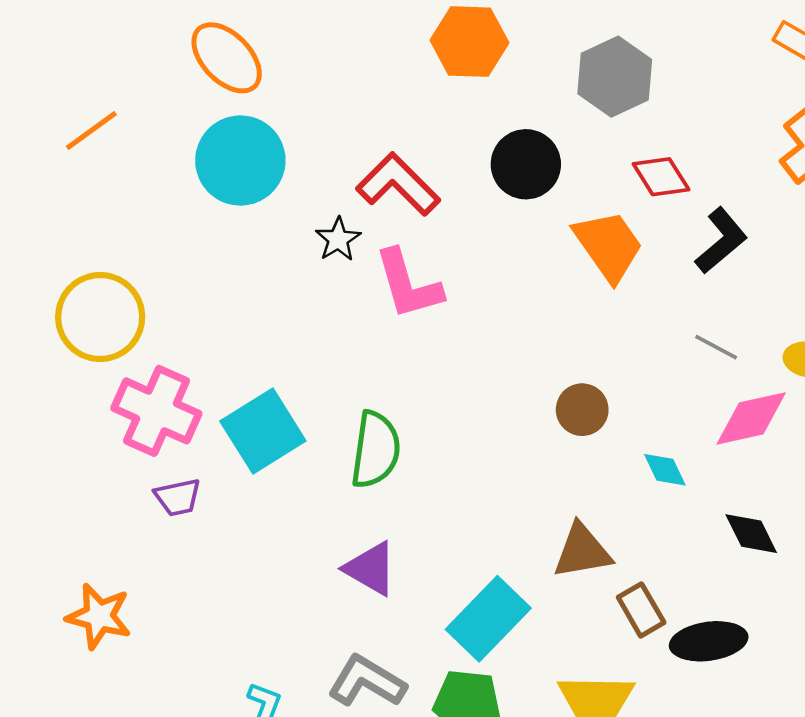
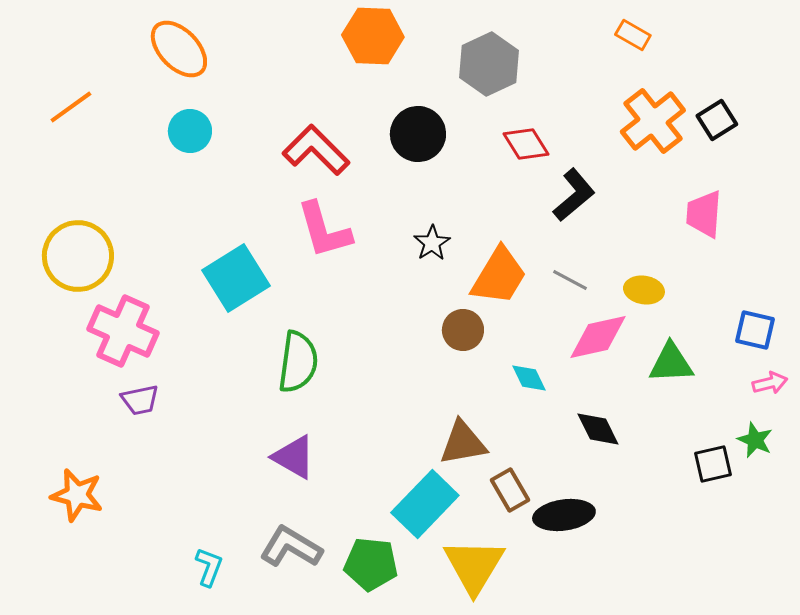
cyan circle: (240, 160) -> (190, 131), size x0.6
black star: (338, 239) -> (432, 243), moved
orange trapezoid: (608, 246) -> (499, 276), moved, turned 66
cyan square: (263, 431) -> (236, 278), moved
cyan rectangle: (488, 619) -> (425, 504), moved

